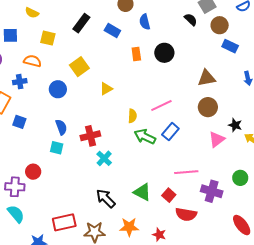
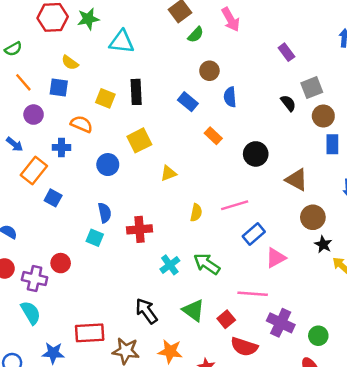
yellow semicircle: (32, 13) -> (70, 63), moved
black rectangle: (81, 23) -> (136, 92), moved, turned -48
blue rectangle: (230, 46) -> (332, 144), turned 56
black circle: (164, 53) -> (256, 154), moved
orange rectangle: (136, 54) -> (213, 136), turned -48
brown triangle: (207, 78) -> (297, 180), turned 30
brown circle: (208, 107) -> (313, 217), moved
blue rectangle: (170, 132) -> (254, 234), moved
green arrow: (145, 137) -> (207, 264), moved
pink triangle: (217, 139) -> (276, 258), moved
cyan cross: (104, 158) -> (170, 265), moved
green circle: (240, 178) -> (318, 336), moved

